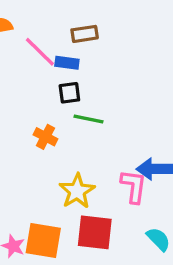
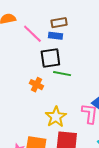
blue rectangle: (67, 63) -> (56, 36), moved
black square: (69, 93) -> (50, 58), size x1.5

